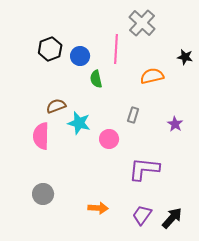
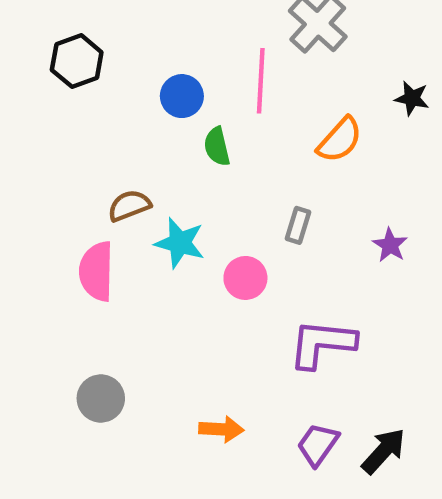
black hexagon: (50, 49) -> (77, 61), moved
orange semicircle: (152, 76) -> (340, 140), turned 145

